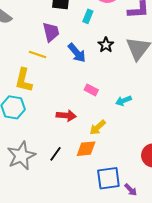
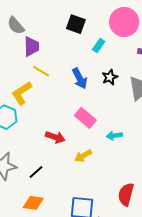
purple trapezoid: (51, 32) -> (31, 47), moved
yellow L-shape: (24, 80) -> (22, 93), turned 30
pink rectangle: (91, 90) -> (85, 118), size x1.5
orange diamond: (86, 149) -> (33, 203), moved

